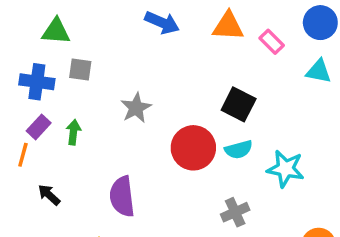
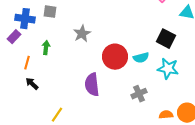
black square: (239, 104) -> (166, 39), moved
purple rectangle: (39, 127) -> (14, 37), moved
orange line: (23, 155) -> (27, 63), moved
purple semicircle: (122, 197) -> (92, 85), moved

